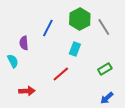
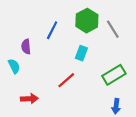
green rectangle: (105, 69) -> (114, 75), size x1.5
blue arrow: (107, 98) -> (116, 106), turned -40

